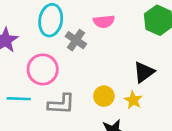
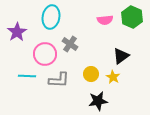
pink semicircle: (104, 22) -> (105, 20), moved
gray cross: (76, 40) -> (70, 44), moved

